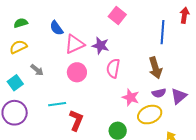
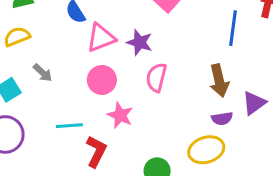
purple triangle: (179, 96) -> (254, 103), moved
pink star: (131, 97) -> (120, 115), moved

